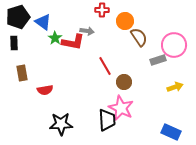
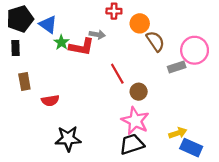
yellow arrow: (175, 87) -> (178, 133), moved
black trapezoid: (107, 120) -> (132, 144), moved, turned -105

